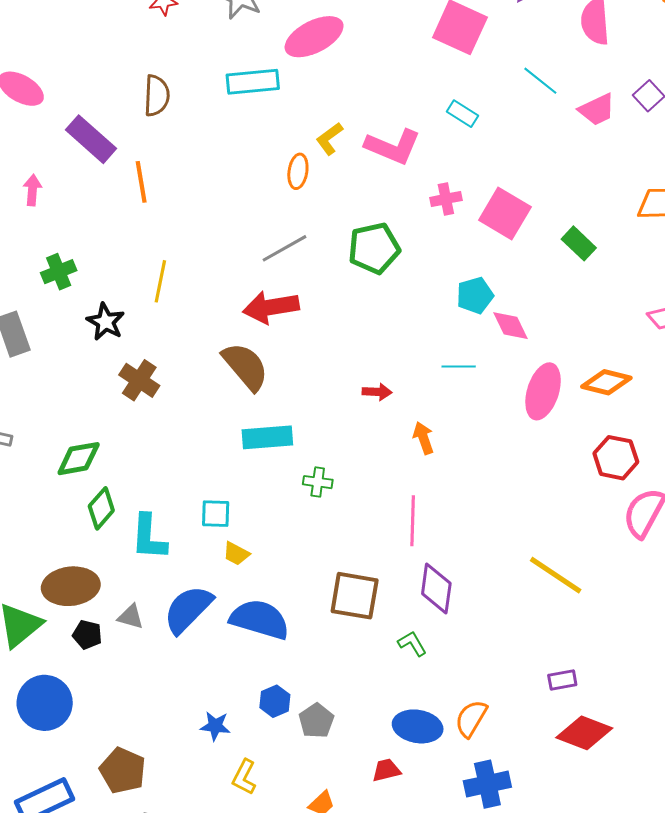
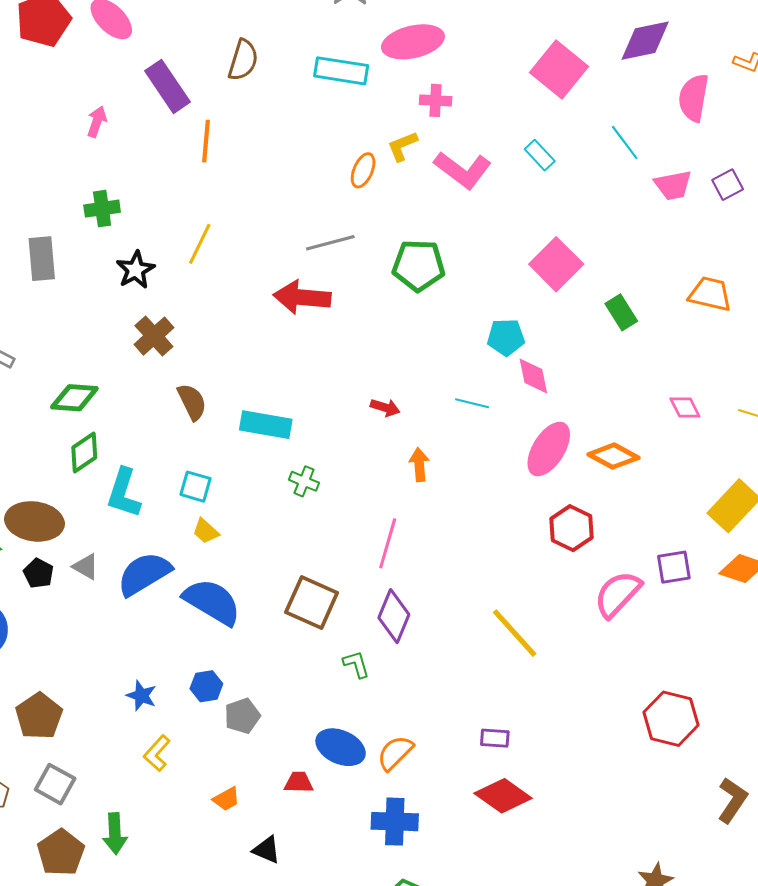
pink cross: (446, 199) -> (436, 100), moved
brown semicircle: (245, 366) -> (192, 402), moved, size x0.7
red hexagon: (616, 458) -> (571, 528), moved

